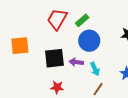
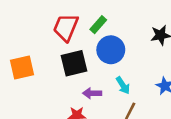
black square: (54, 58) -> (74, 63), moved
purple arrow: (76, 62) -> (92, 93), moved

